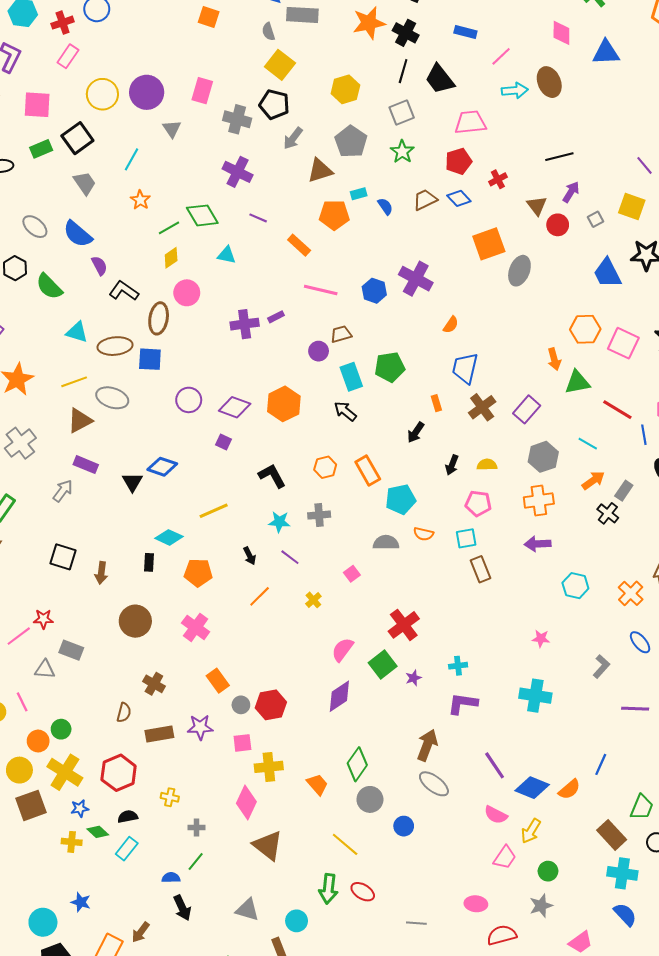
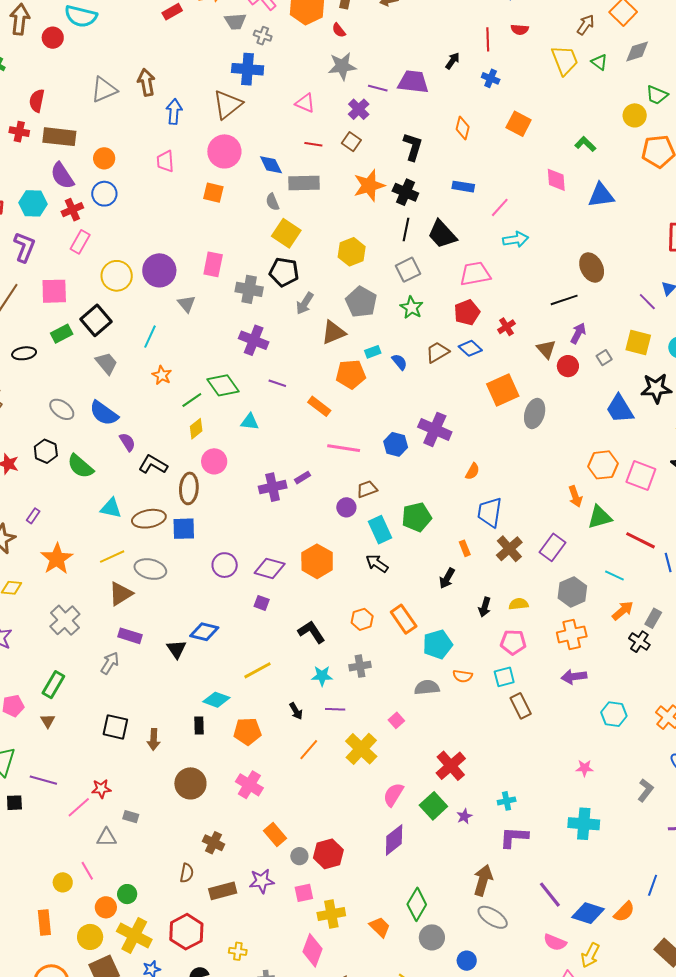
brown ellipse: (549, 82) -> (592, 267), moved
purple line: (290, 557) -> (335, 709), turned -30
yellow cross: (313, 600) -> (361, 749), size x2.0
gray rectangle: (71, 650) -> (131, 817), size x0.7

